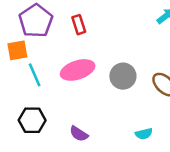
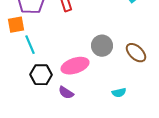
pink ellipse: (78, 70) -> (75, 66), moved
black hexagon: (32, 120) -> (41, 75), moved

